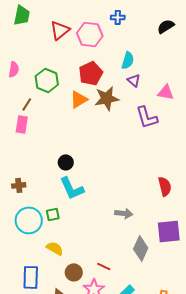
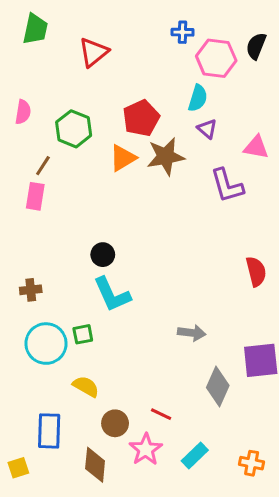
black semicircle: (166, 26) -> (256, 46), turned -36
pink hexagon: (90, 34) -> (216, 58), moved
red semicircle: (165, 186) -> (256, 271), moved

